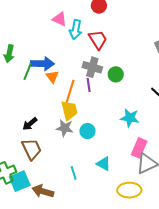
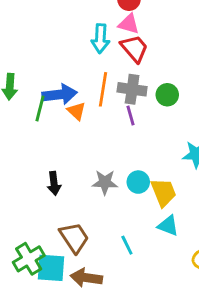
pink triangle: (60, 19) -> (129, 24), moved
orange line: (70, 91) -> (103, 89), moved
yellow trapezoid: (69, 110) -> (163, 192), moved
black arrow: (30, 124) -> (54, 183), turned -49
brown trapezoid: (32, 149) -> (74, 238), moved
cyan square: (20, 181) -> (51, 268), turned 35

